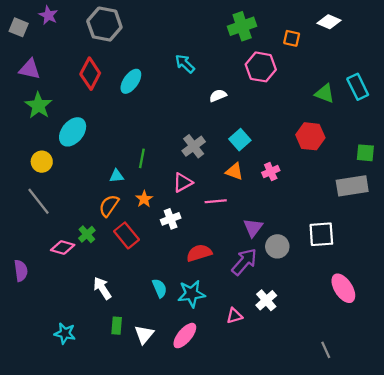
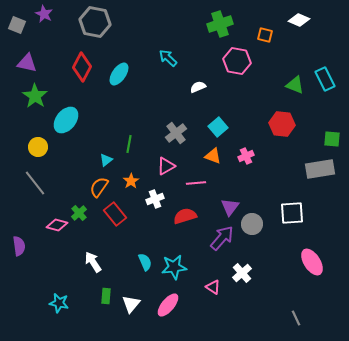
cyan triangle: (117, 176) -> (106, 160), turned -32
red semicircle: (199, 253) -> (185, 216), moved
pink triangle: (234, 316) -> (213, 287), turned 49

